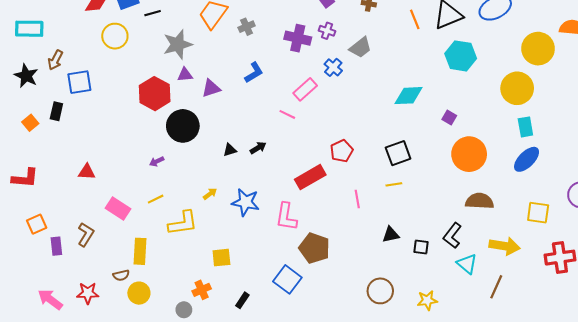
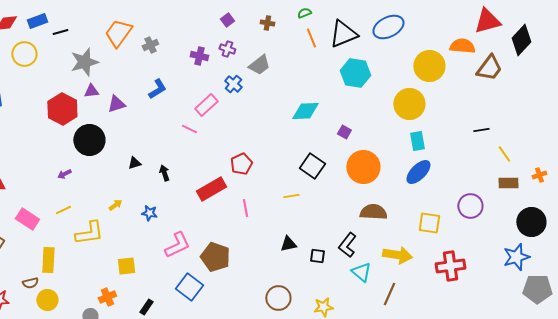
purple cross: (298, 38) -> (199, 56), size x0.7
black arrow: (258, 148) -> (164, 173), moved, turned -77
black square: (398, 153) -> (312, 166), moved, turned -35
pink line: (357, 199) -> (245, 208), moved
blue star: (246, 202) -> (149, 213), size x0.6
pink L-shape: (286, 217) -> (177, 245), moved, turned -124

